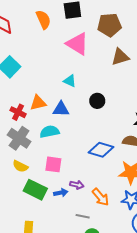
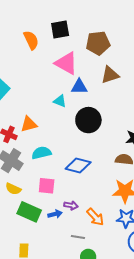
black circle: (97, 101) -> (88, 120), size x1.6
blue triangle: (61, 109) -> (79, 87), moved
blue diamond: (101, 150) -> (78, 166), moved

